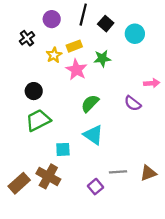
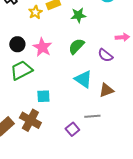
pink star: (76, 70) -> (42, 47), moved
green semicircle: (90, 103) -> (76, 46), moved
cyan triangle: (93, 135) -> (83, 79), moved
brown triangle: (148, 173) -> (106, 90), moved

